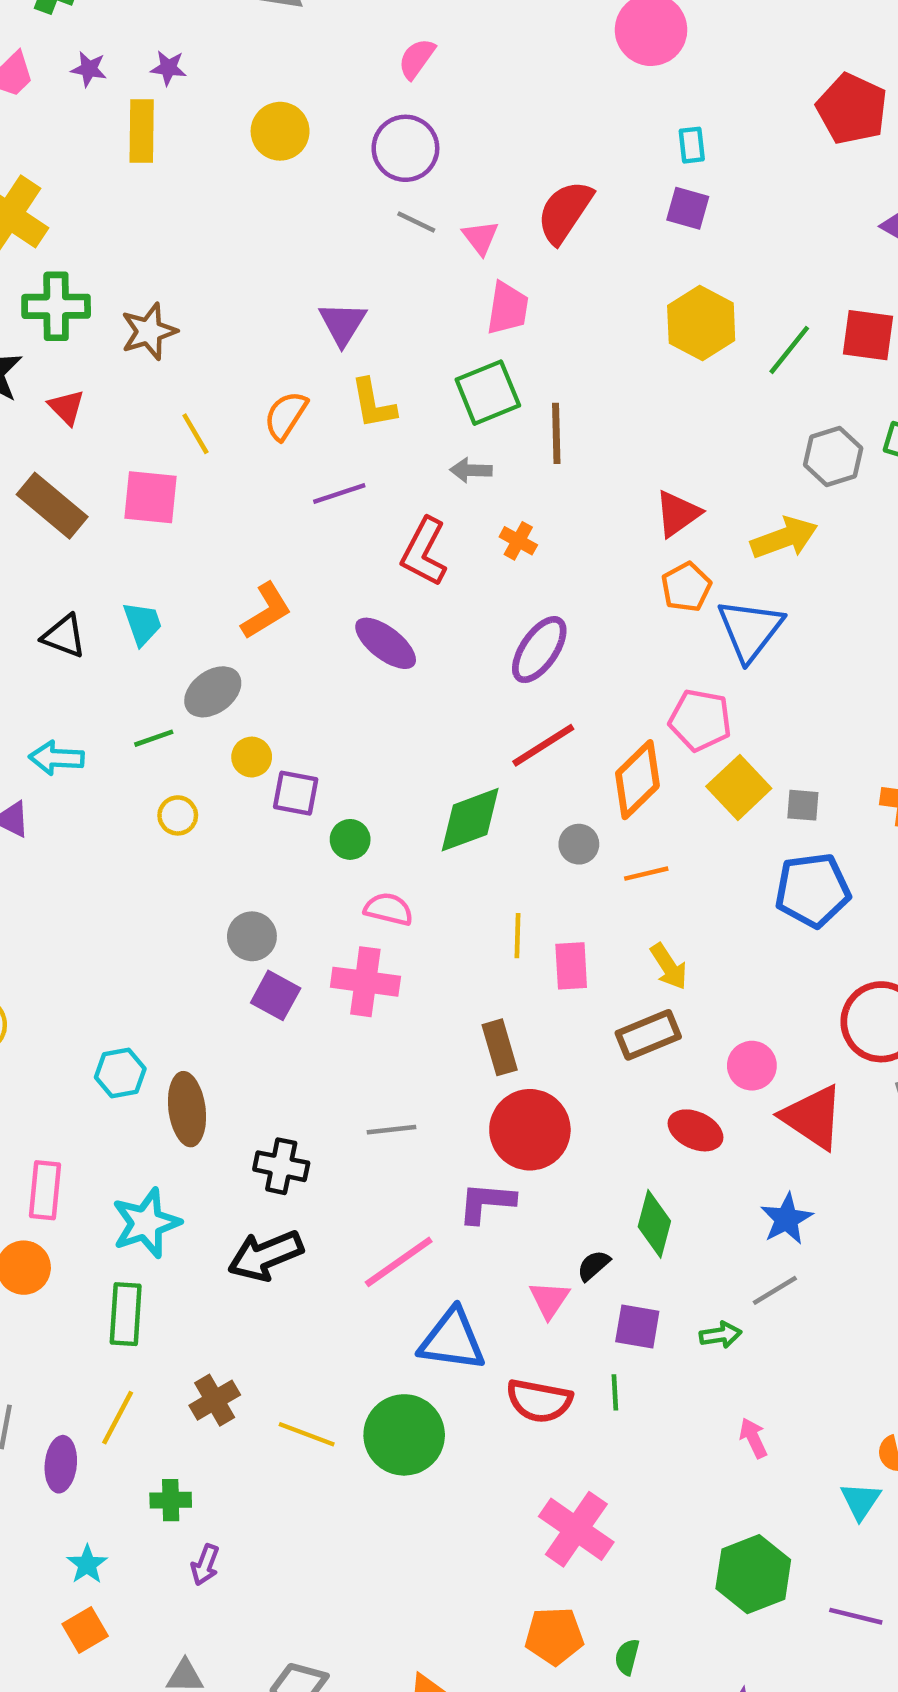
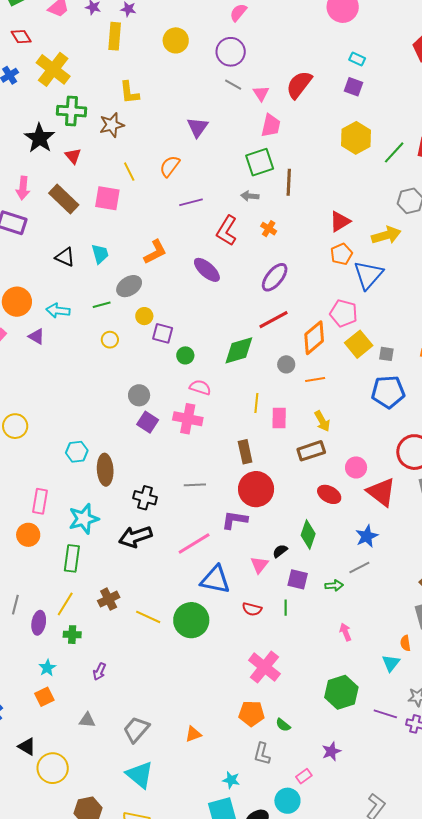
cyan rectangle: (692, 145) -> (357, 59), turned -63
yellow L-shape: (373, 404) -> (129, 92), moved
red semicircle: (539, 1401) -> (252, 609), size x0.7
green cross: (171, 1500) -> (72, 635), moved
green semicircle: (627, 1657) -> (283, 725), turned -70

